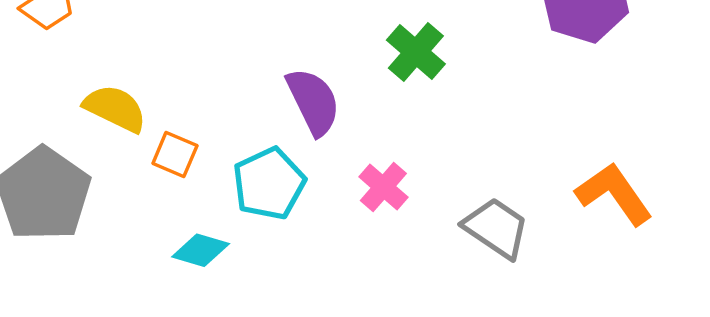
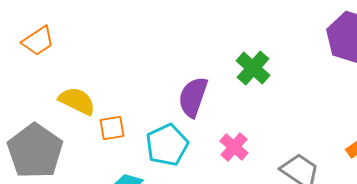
purple semicircle: (313, 102) -> (193, 97), turned -135
orange square: (175, 155) -> (112, 128), turned -32

